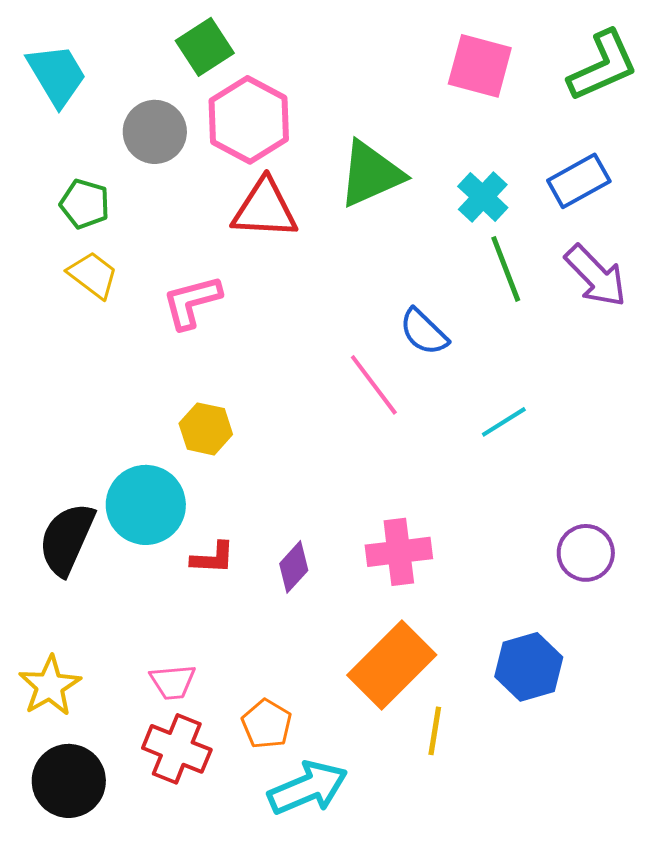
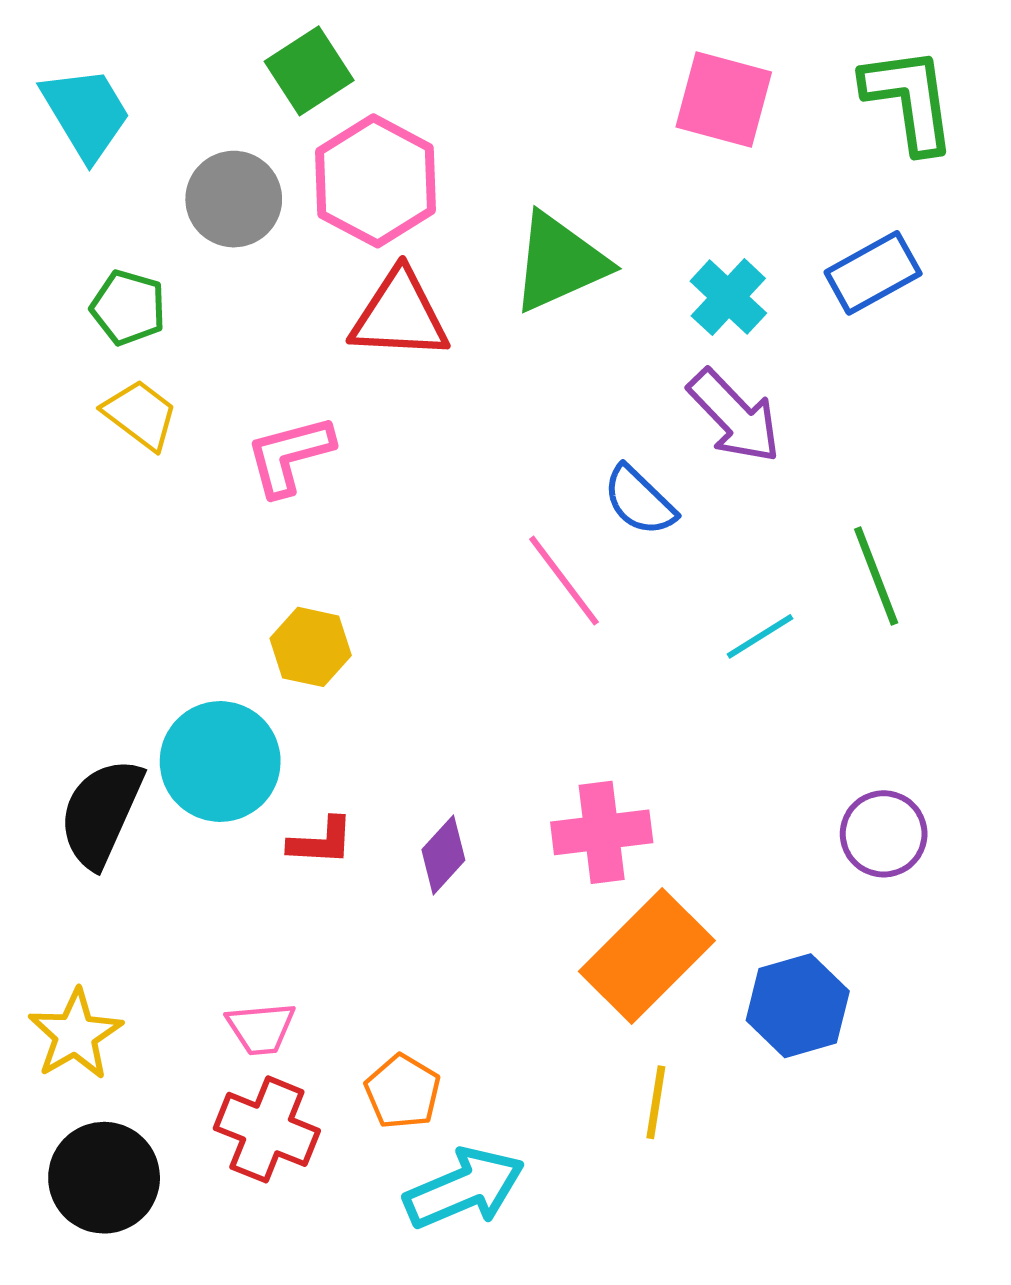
green L-shape: (603, 66) -> (909, 100), turned -74
green line: (506, 269) -> (876, 576), moved
purple arrow: (596, 276) -> (734, 416), moved
orange rectangle: (392, 665) -> (647, 956), moved

